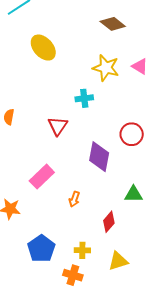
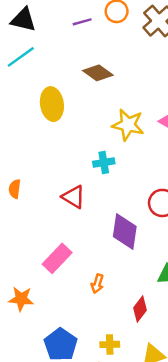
brown diamond: (113, 24) -> (98, 73), moved
yellow ellipse: (43, 48) -> (52, 104), turned 36
red triangle: (58, 126) -> (74, 197), turned -30

